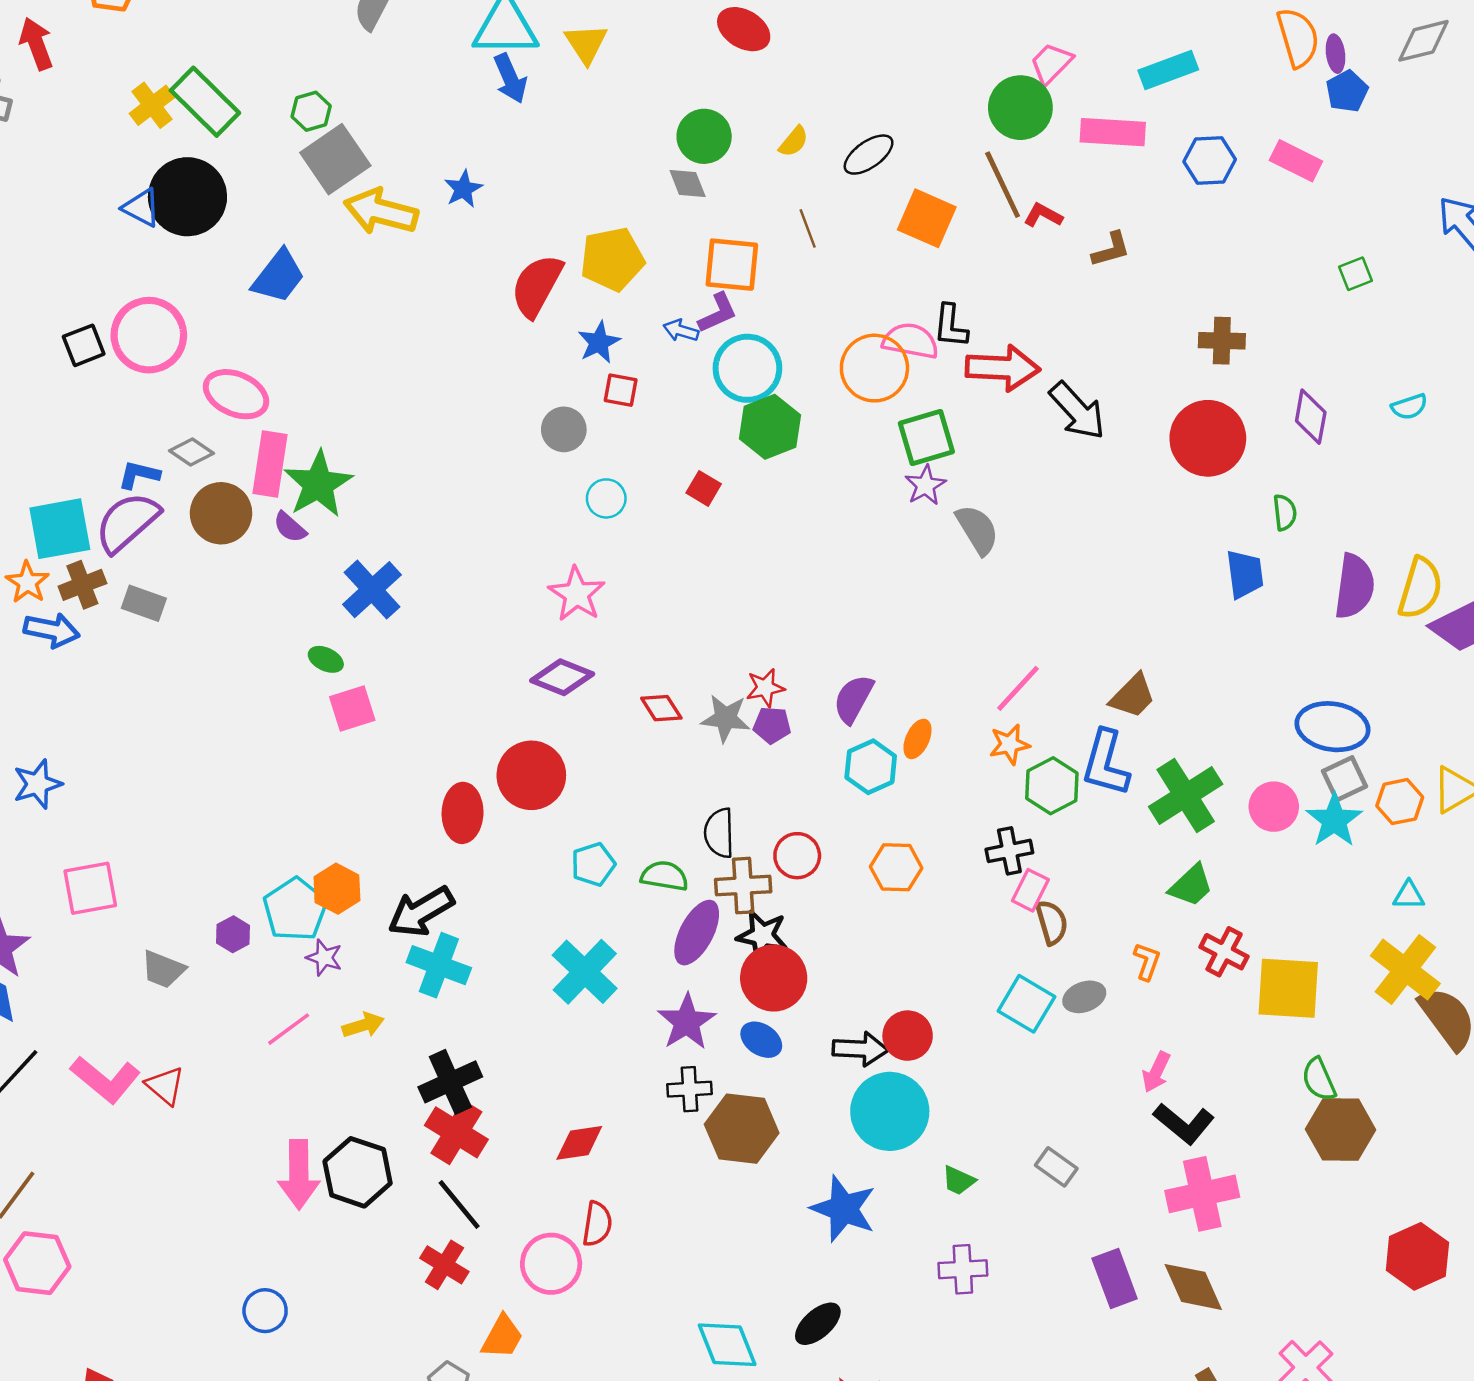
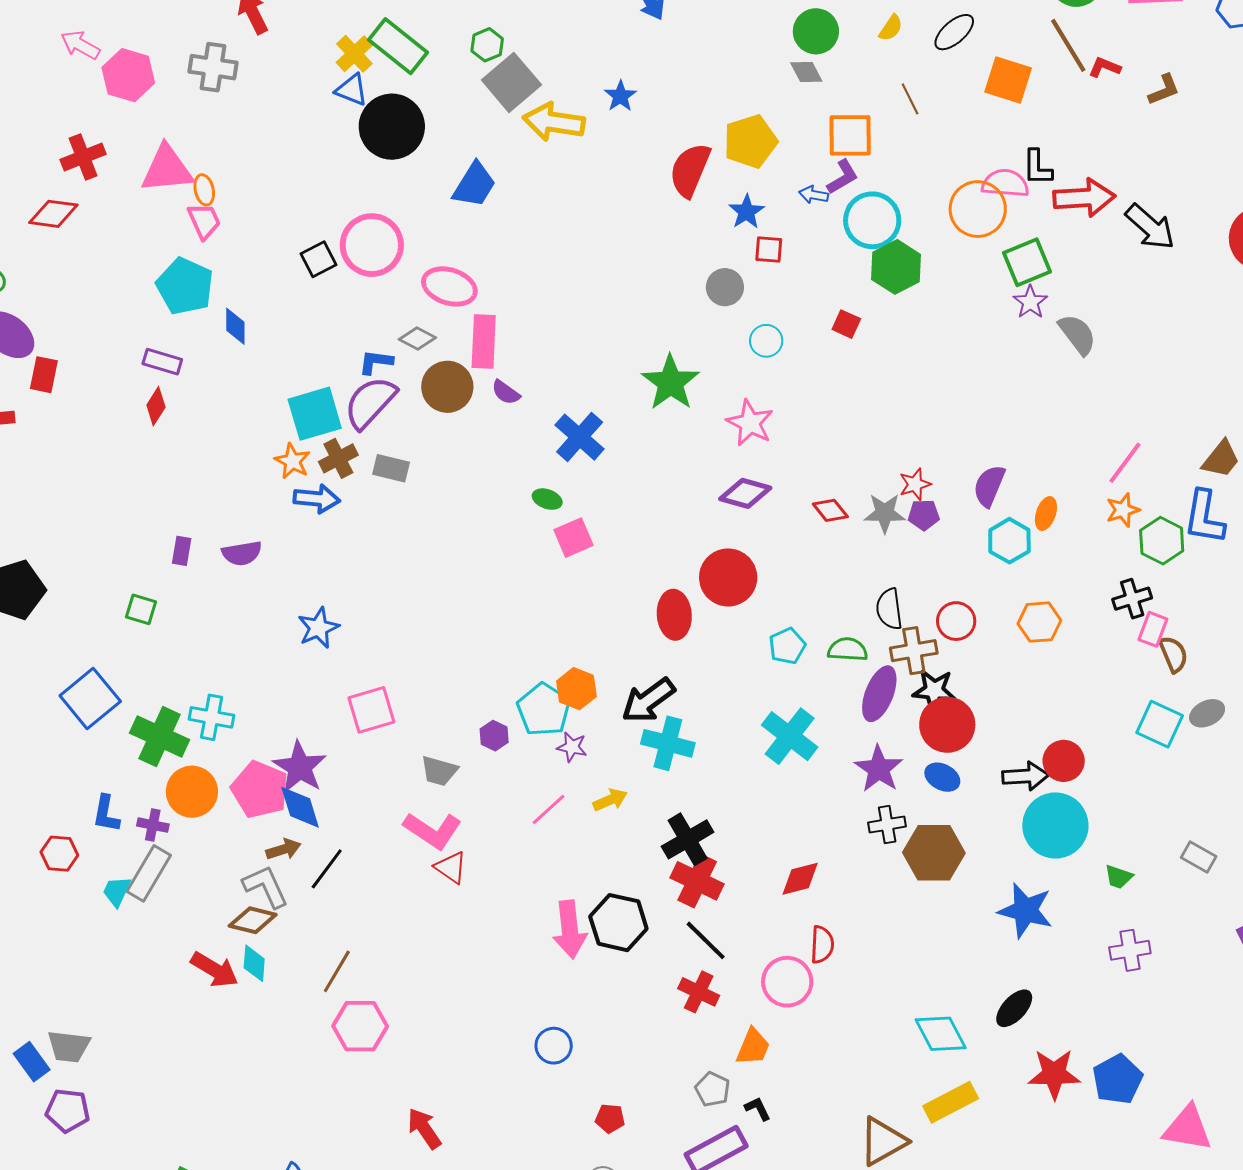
blue triangle: (141, 208) -> (352, 90), moved
green star: (318, 484) -> (670, 383), moved
pink L-shape: (105, 1079) -> (433, 830), moved

